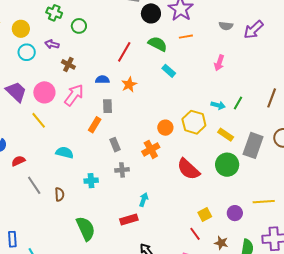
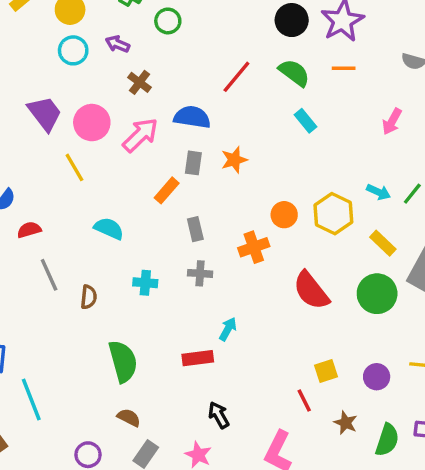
blue semicircle: (102, 80) -> (192, 117), size x1.5
orange star: (129, 85) -> (234, 160), moved

